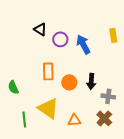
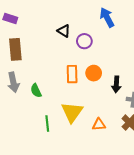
blue arrow: (83, 44) -> (107, 17), moved
orange circle: (69, 82) -> (94, 73), moved
yellow triangle: (48, 108) -> (72, 112), turned 30

